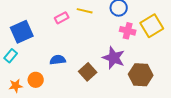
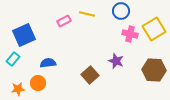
purple star: (114, 58) -> (116, 61), size x0.7
blue semicircle: (58, 60) -> (48, 63), moved
brown hexagon: (141, 75) -> (154, 70), moved

